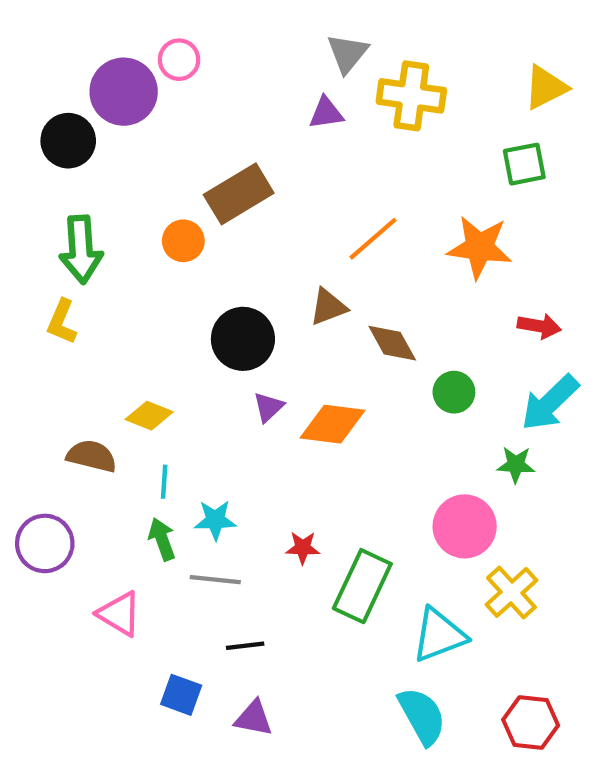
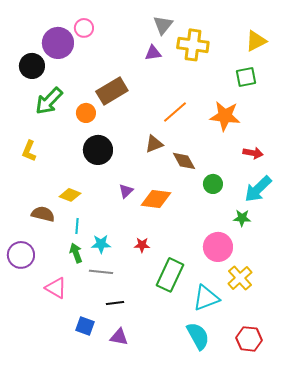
green arrow: (81, 249) -> (49, 101), moved, turned 48
black circle: (243, 339) -> (98, 150), moved
red star: (303, 548) -> (142, 245), moved

